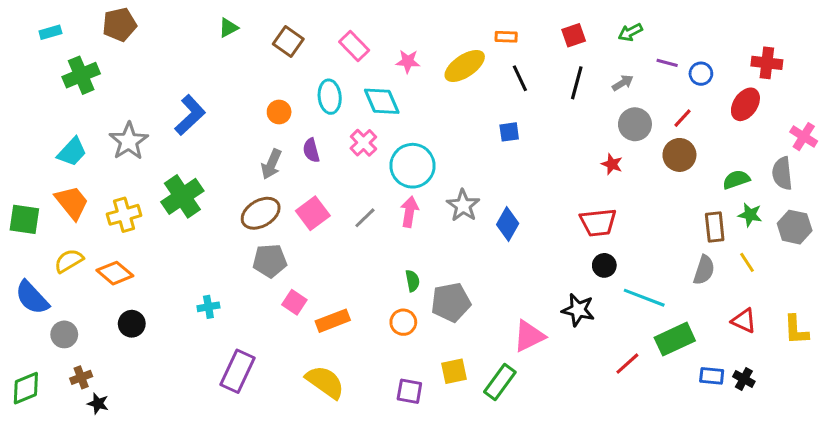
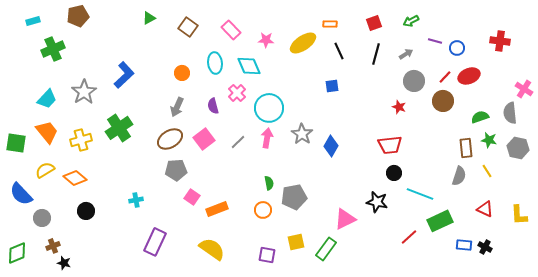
red ellipse: (745, 104) -> (469, 76), moved, turned 35
purple semicircle: (311, 150) -> (213, 106), moved

